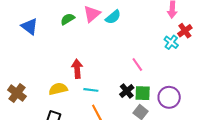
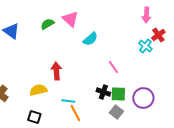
pink triangle: (92, 14) -> (70, 19), turned -36
cyan semicircle: (113, 17) -> (90, 39), moved
cyan line: (91, 90) -> (68, 101), moved
black cross: (127, 91) -> (103, 92), turned -32

